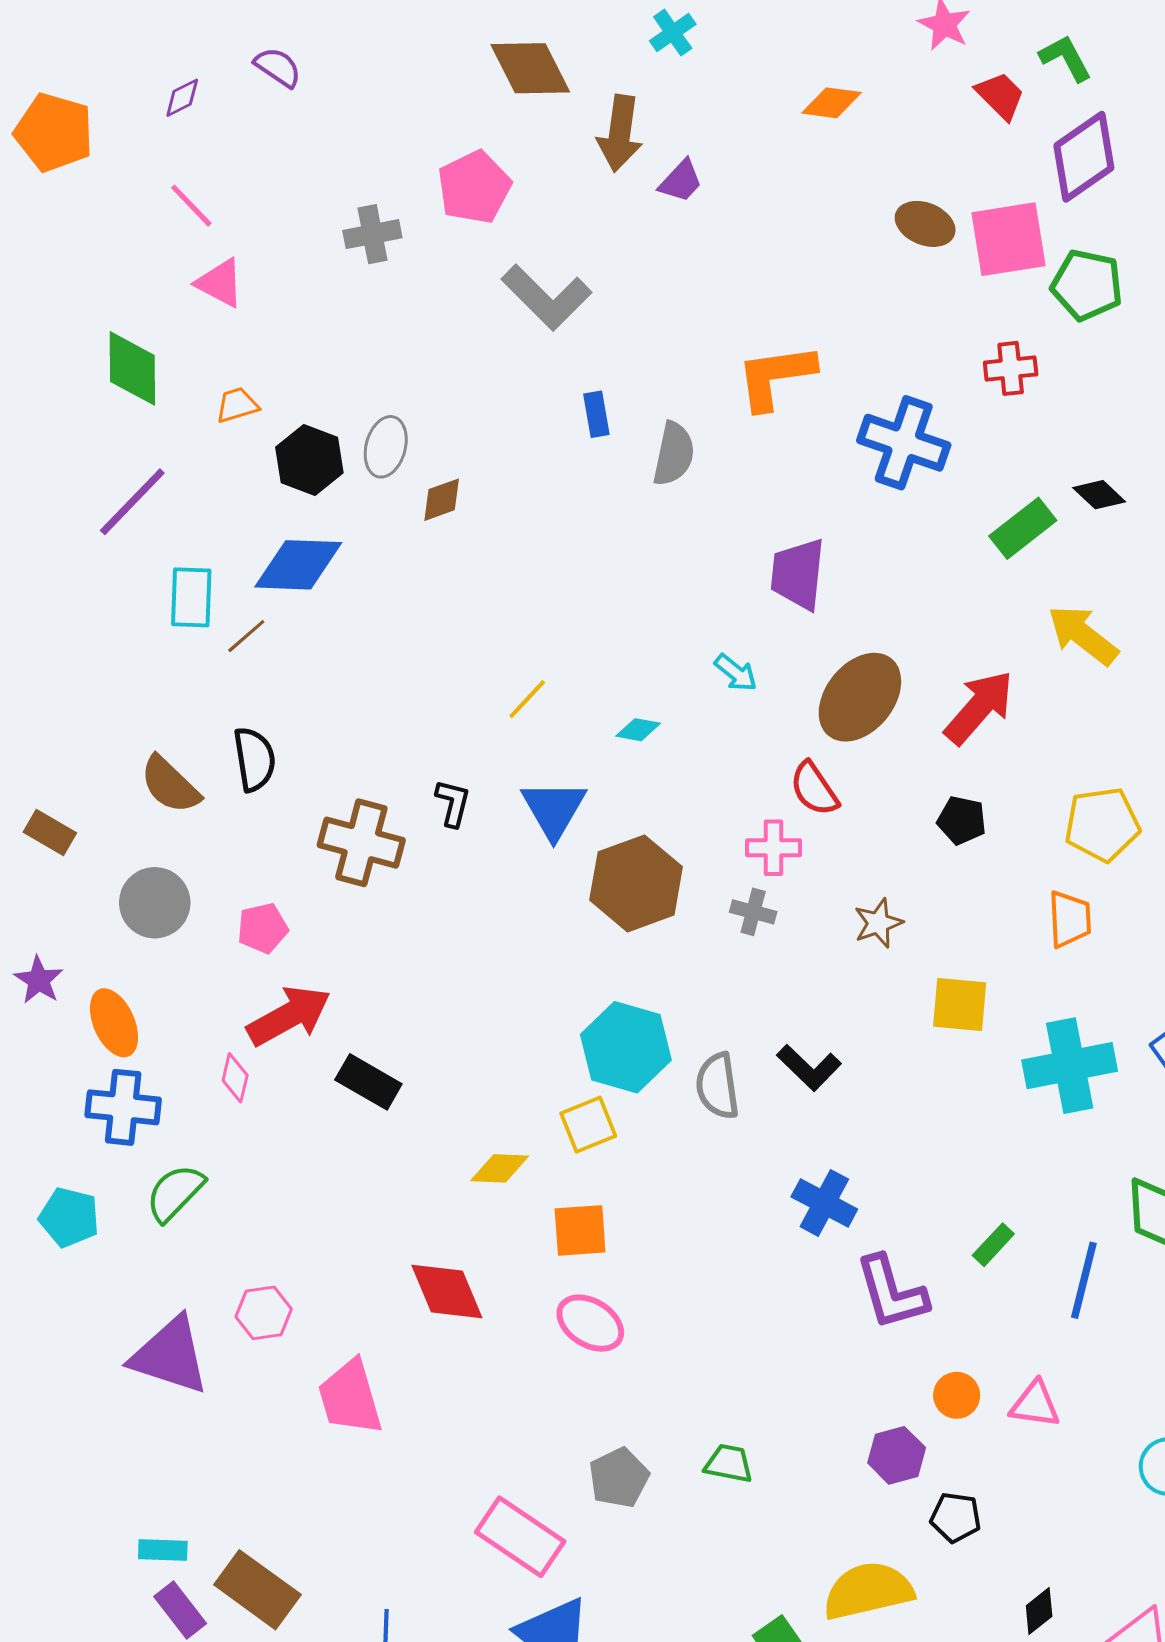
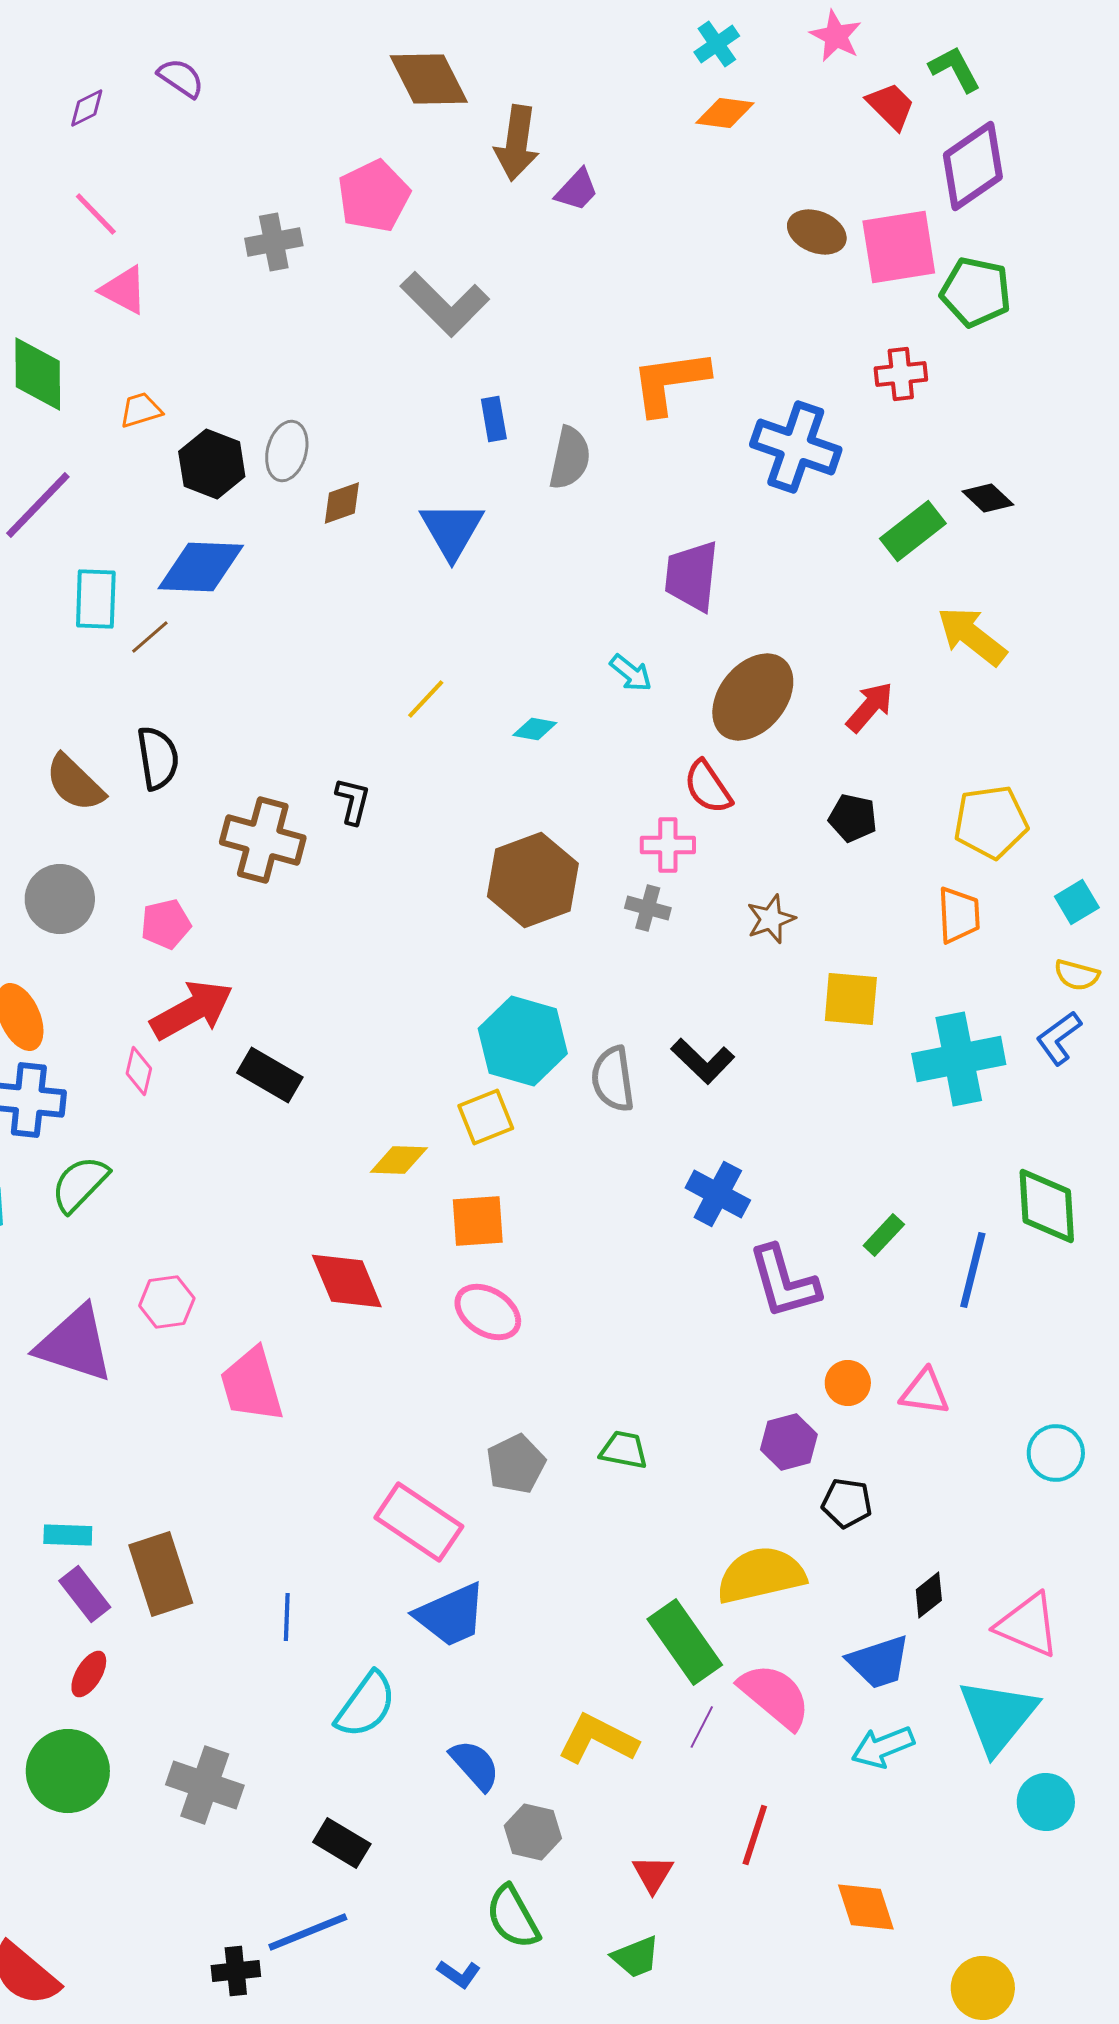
cyan cross: (673, 33) -> (717, 44), moved
red arrow: (979, 707) -> (870, 707), size x0.7
blue triangle: (554, 809) -> (452, 530), moved
brown rectangle: (257, 1590) -> (161, 1574), turned 36

